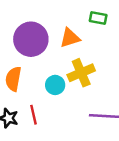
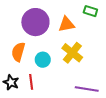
yellow cross: (81, 73) -> (72, 53), turned -35
cyan circle: (55, 85) -> (43, 60), moved

